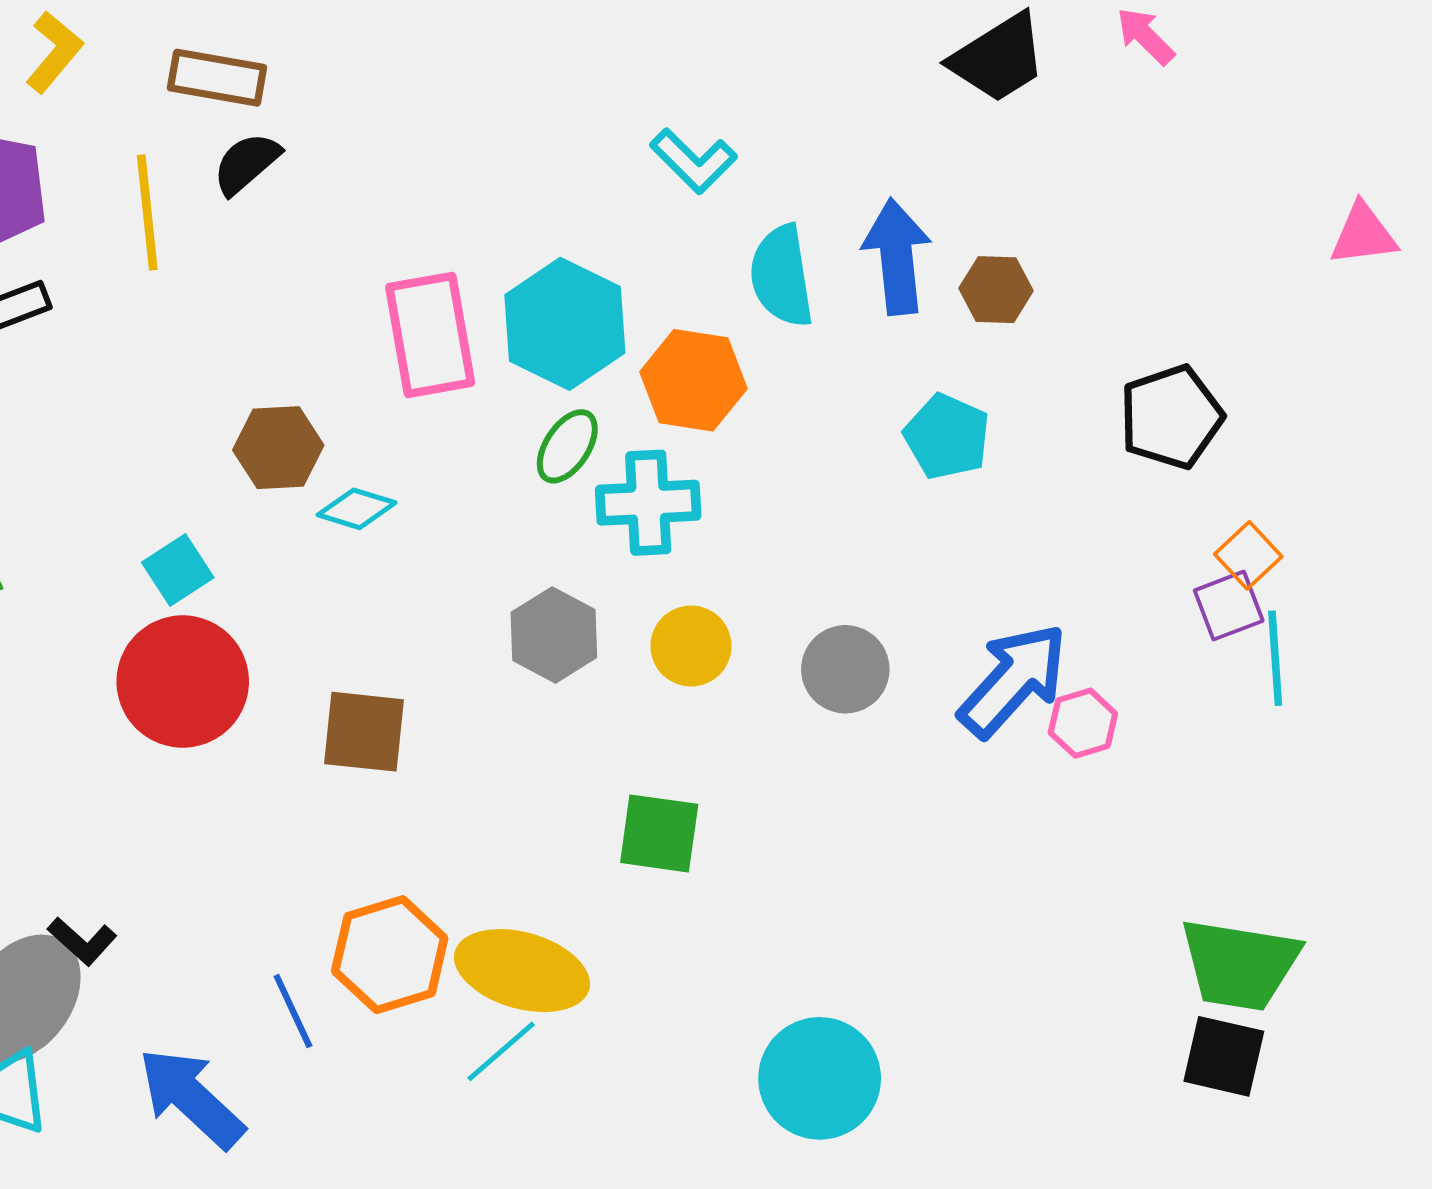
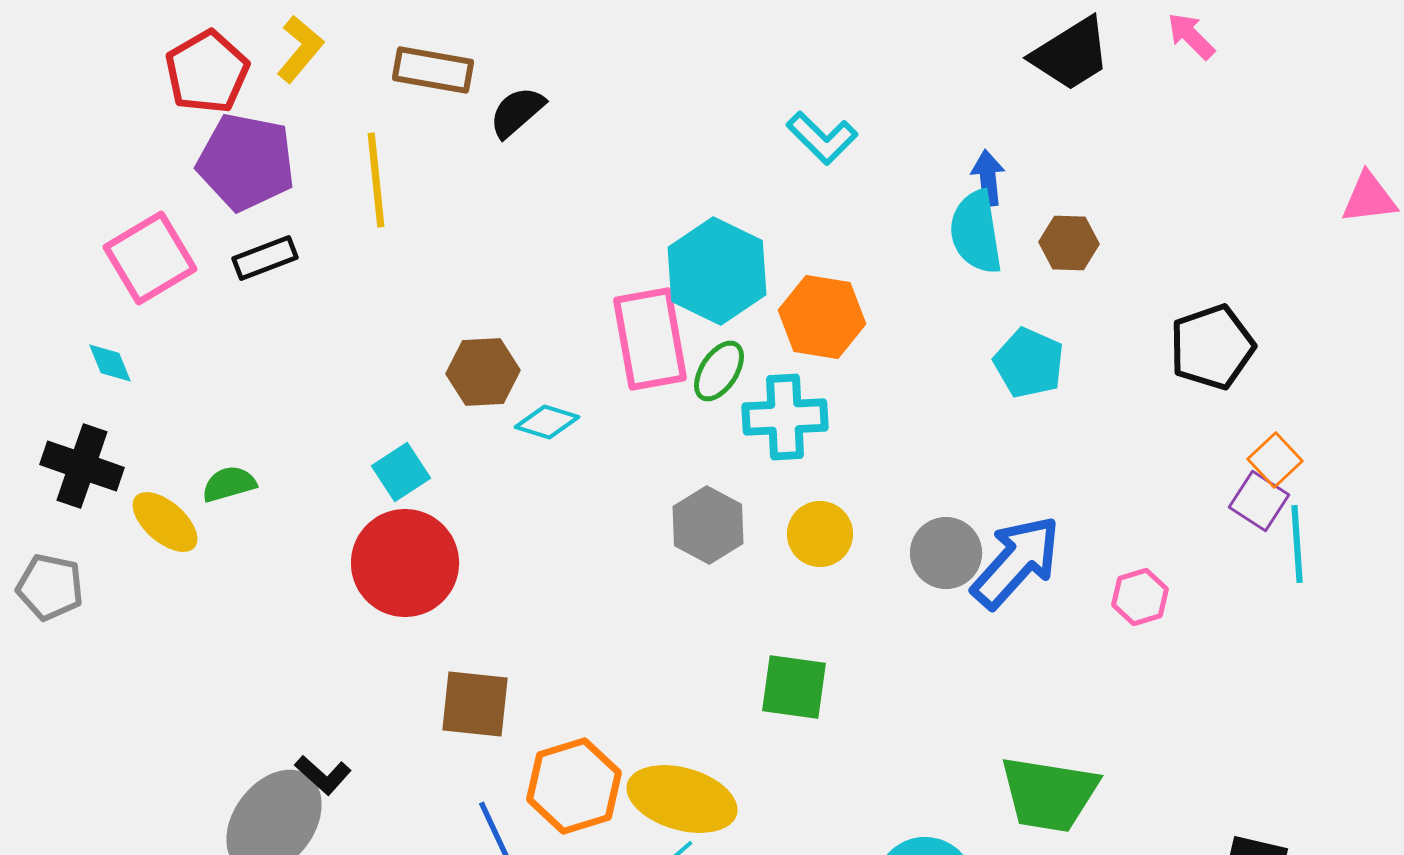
black semicircle: (246, 163) -> (517, 112), moved
blue arrow: (897, 257) -> (988, 178), moved, size x0.6
cyan semicircle: (782, 276) -> (976, 232), moved
pink rectangle: (430, 335) -> (650, 339), moved
purple square: (1229, 606) -> (1259, 501), turned -36
blue arrow: (1013, 680) -> (1016, 562), moved
brown square: (364, 732) -> (475, 704), moved
green trapezoid: (1240, 964) -> (1049, 794), moved

